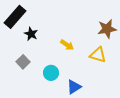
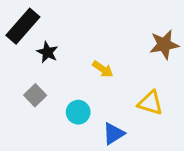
yellow triangle: (98, 55) -> (150, 103), moved

